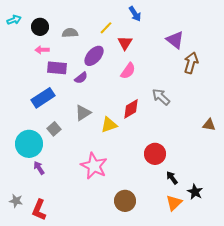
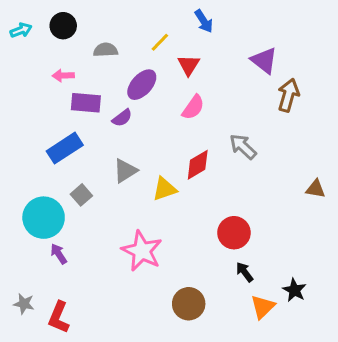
black circle: (40, 27) -> (63, 26), moved
black arrow: (172, 178) -> (245, 272), moved

